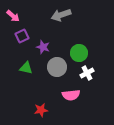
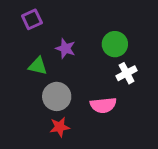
purple star: (43, 47) -> (65, 48), moved
gray circle: (57, 67) -> (57, 96), moved

